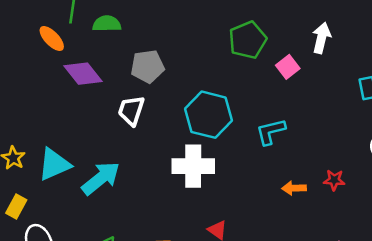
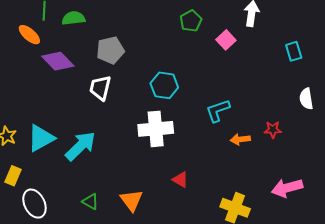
green pentagon: (248, 40) -> (191, 21), size x0.7
cyan hexagon: (208, 115) -> (164, 85), size x0.7
cyan L-shape: (271, 132) -> (218, 111), moved

